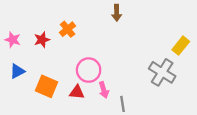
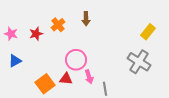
brown arrow: (117, 13) -> (86, 19), moved
yellow rectangle: (181, 46) -> (148, 32), moved
orange square: (47, 86) -> (45, 84), moved, turned 30

